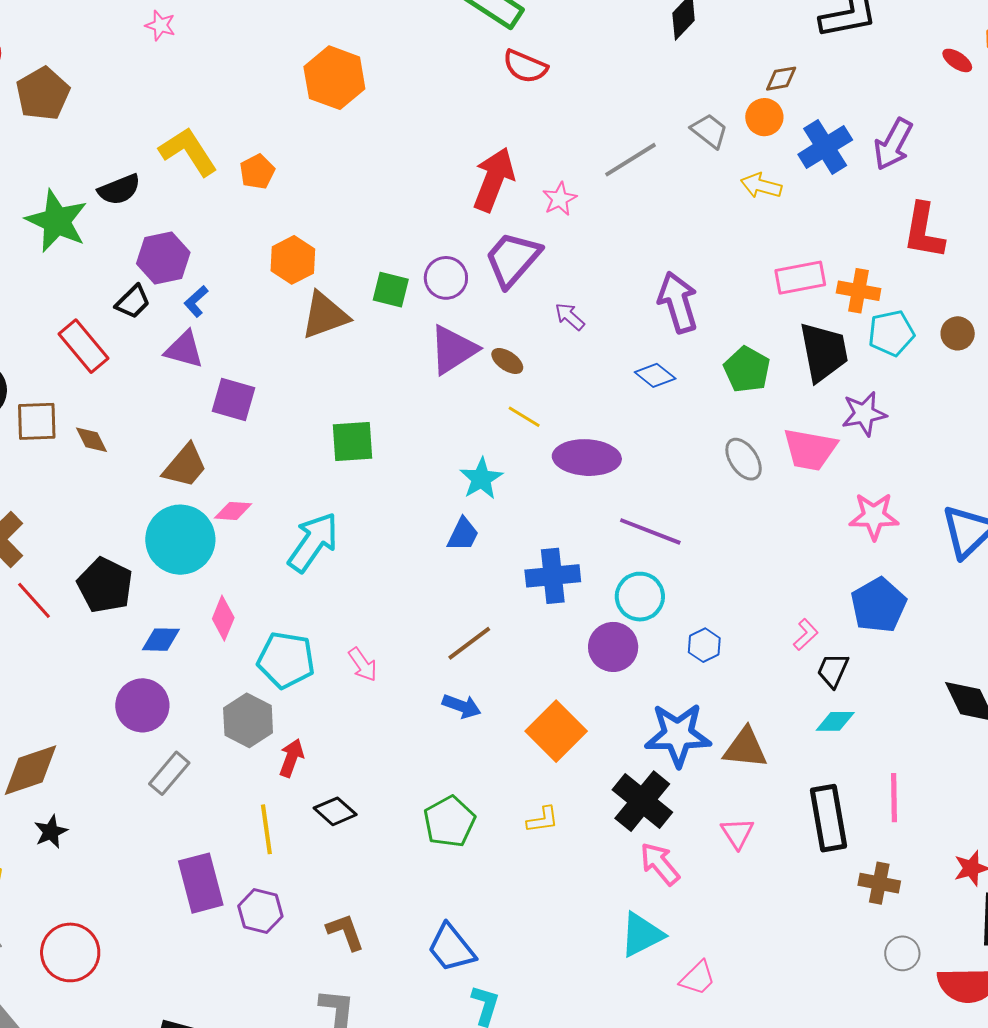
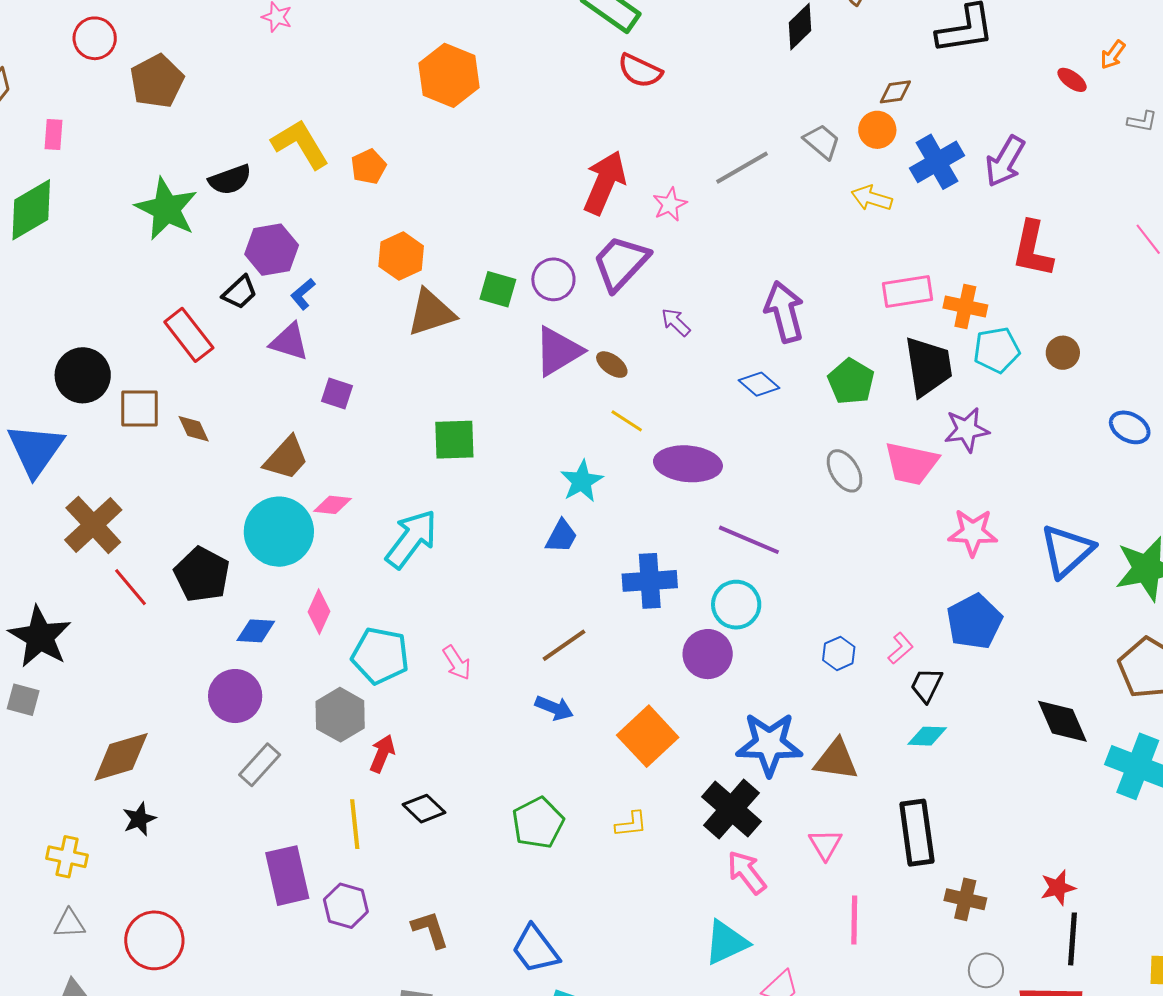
purple square: (234, 400) -> (337, 393), size x0.7
blue hexagon: (704, 645) -> (839, 653), moved
pink line: (894, 798) -> (854, 920), moved

